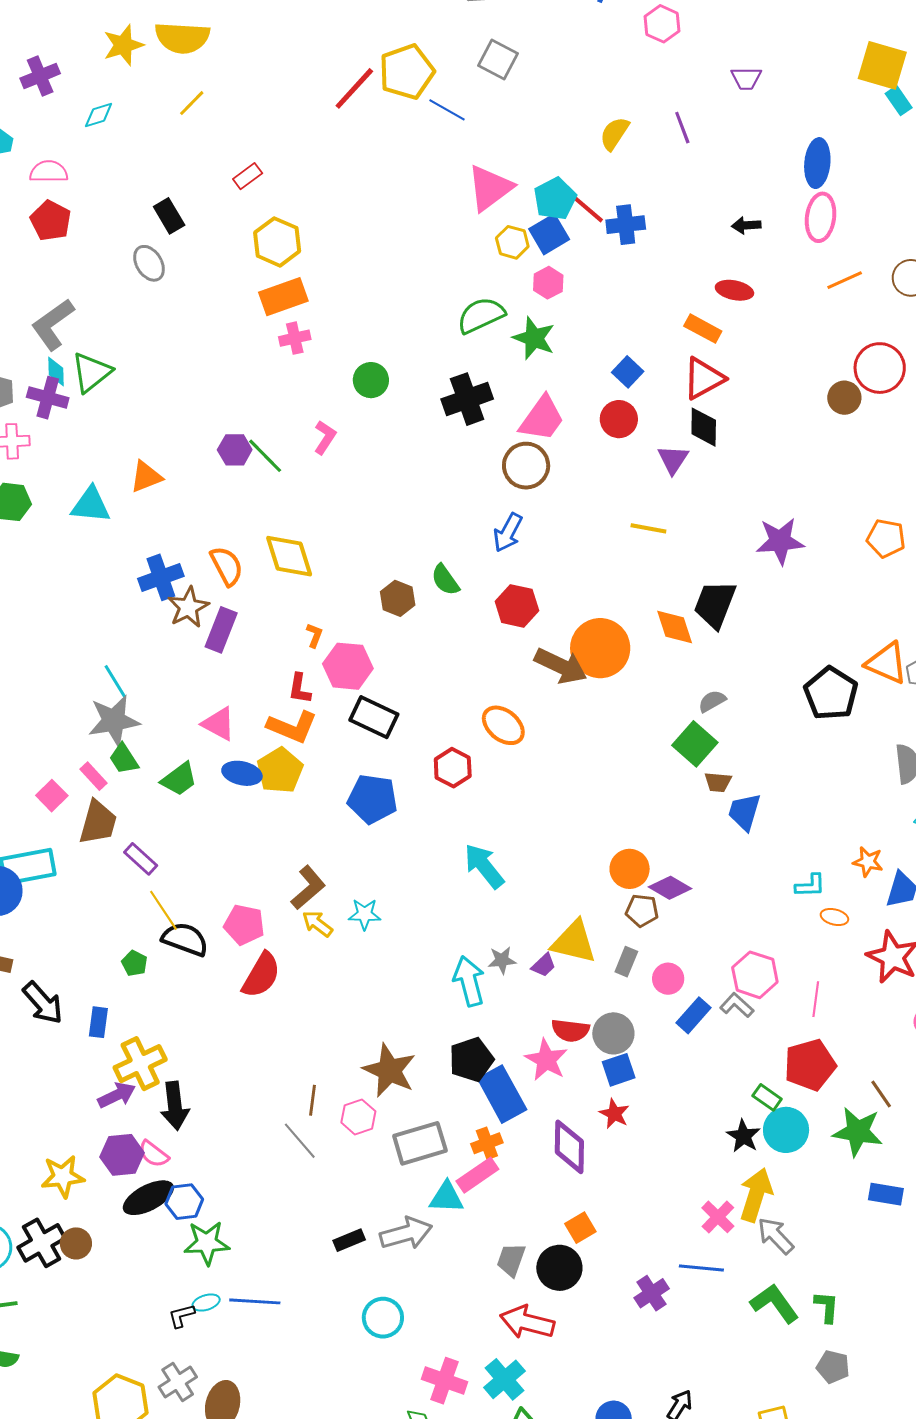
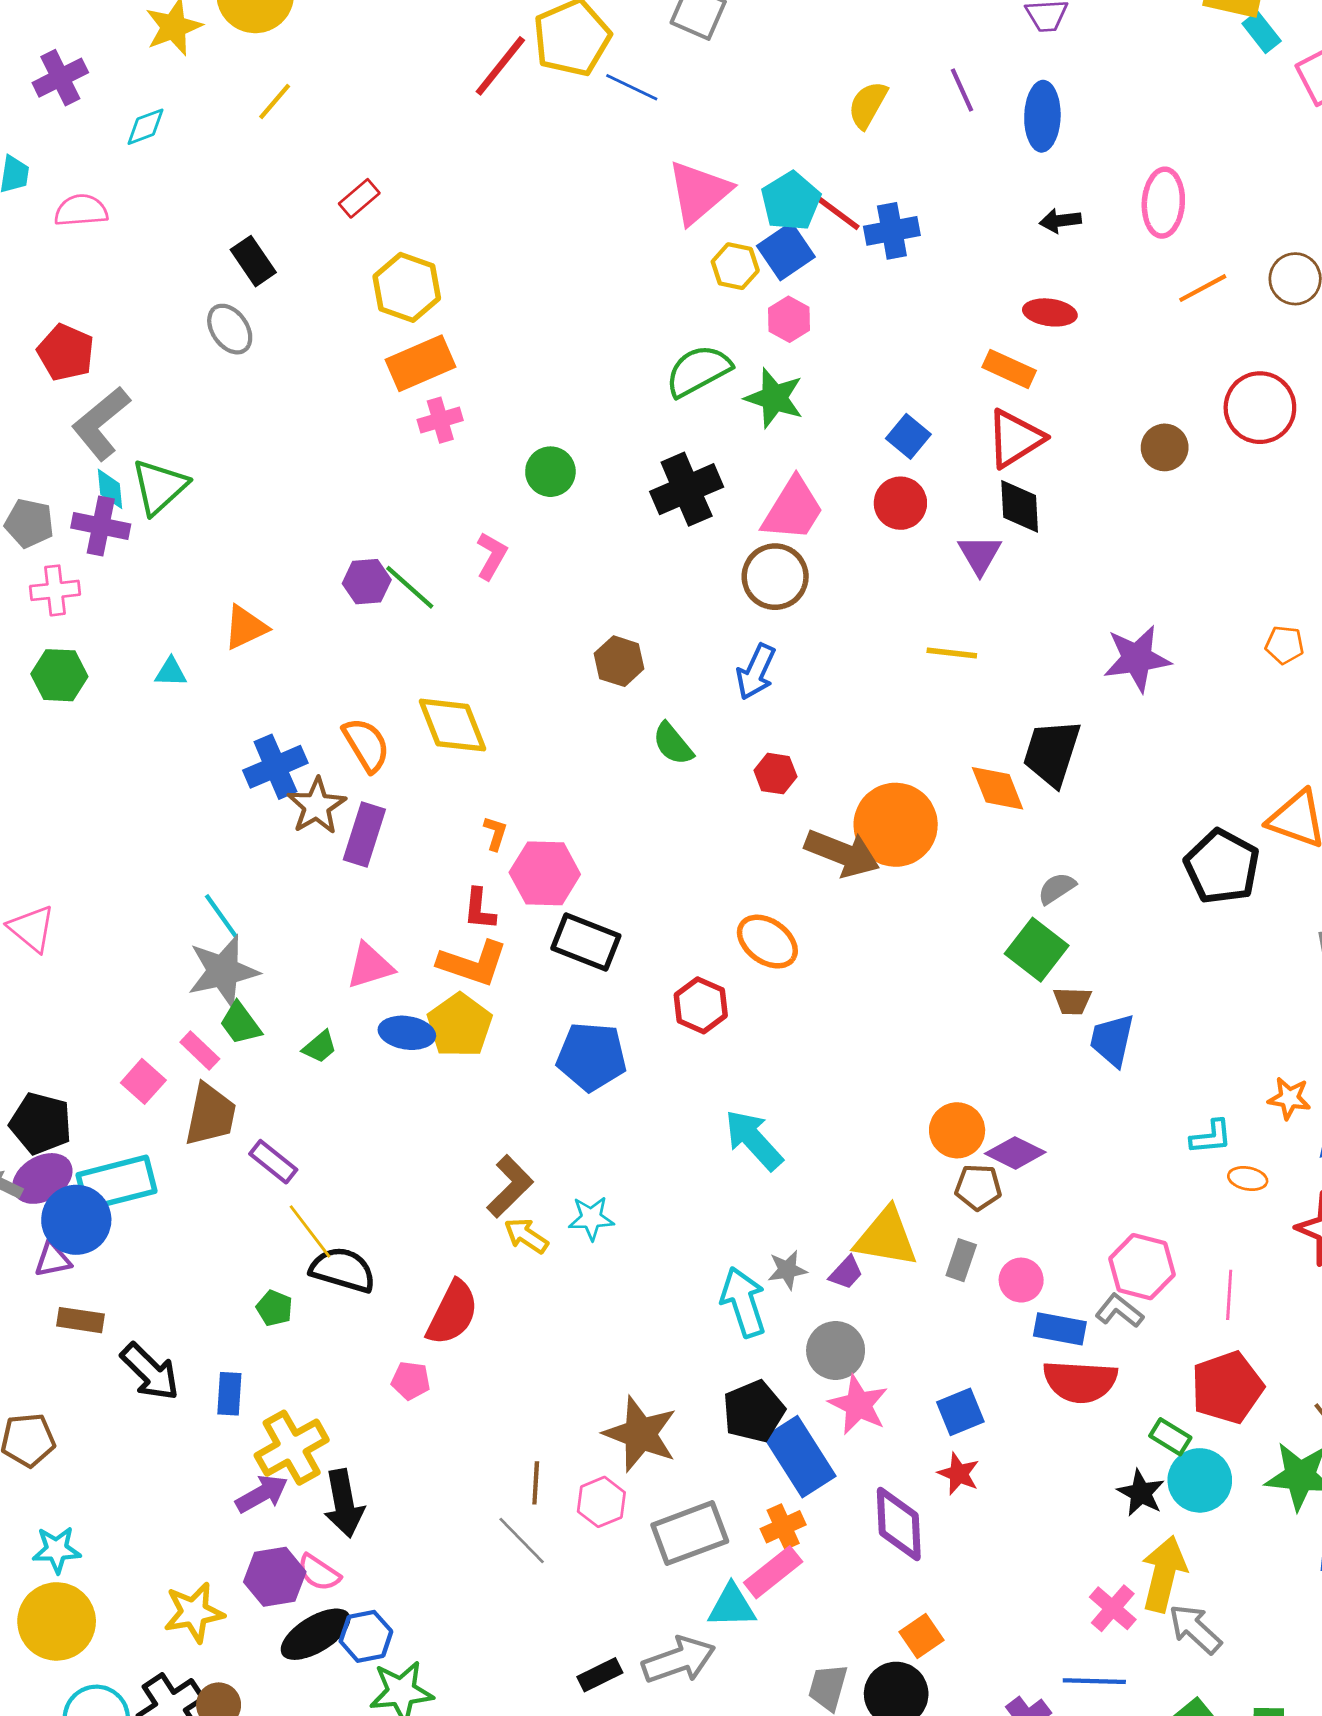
blue ellipse: (817, 163) -> (1042, 116), moved
red pentagon: (51, 221) -> (66, 352), moved
brown circle: (844, 398) -> (1165, 447), moved
cyan triangle: (91, 505) -> (171, 672), size x0.6
orange pentagon: (886, 538) -> (1285, 645), size x0.7
brown hexagon: (398, 598) -> (619, 661), moved
red hexagon: (517, 606) -> (775, 774), size x0.7
pink triangle: (219, 724) -> (370, 966), turned -42
green trapezoid: (179, 779) -> (320, 1047), size x0.7
pink pentagon: (244, 925) -> (411, 1381), moved, size x0.7
blue rectangle: (693, 1015) -> (1060, 1329), turned 63
red semicircle: (570, 1030) -> (1080, 1381), moved, size x1.4
gray circle: (613, 1033) -> (836, 1350), moved

